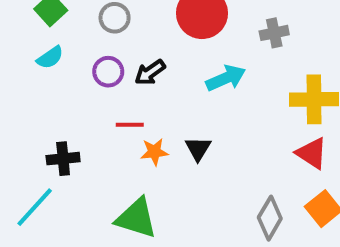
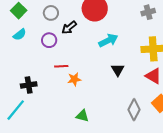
gray cross: (274, 33) -> (148, 12), moved
black arrow: (150, 72) -> (69, 28), moved
black triangle: (198, 149) -> (118, 70), moved
green triangle: (136, 218) -> (82, 116), moved, size x0.6

